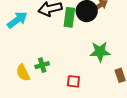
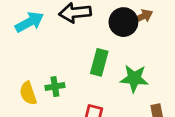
green rectangle: (69, 17) -> (99, 62), moved

